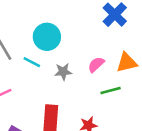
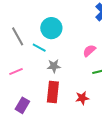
gray star: (63, 72) -> (54, 66), moved

